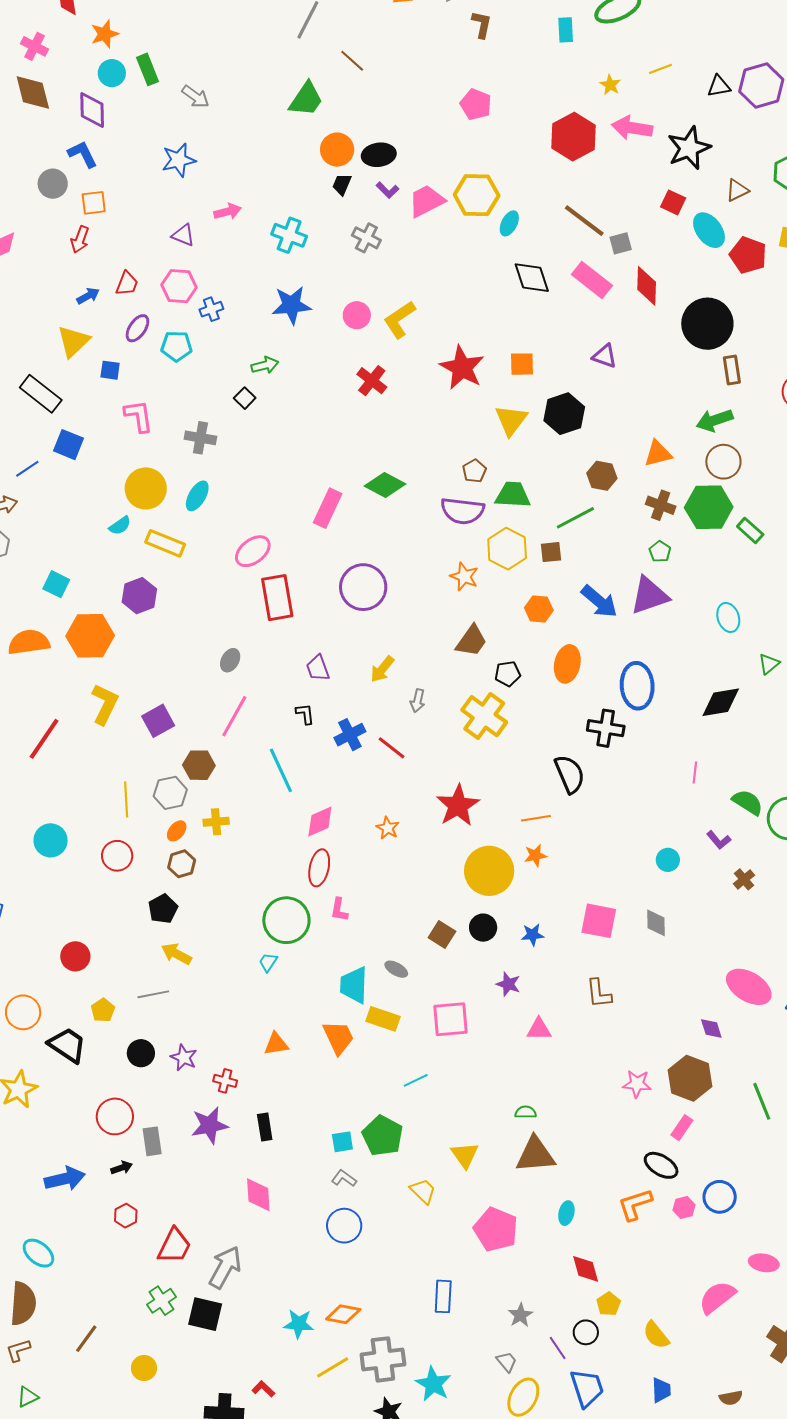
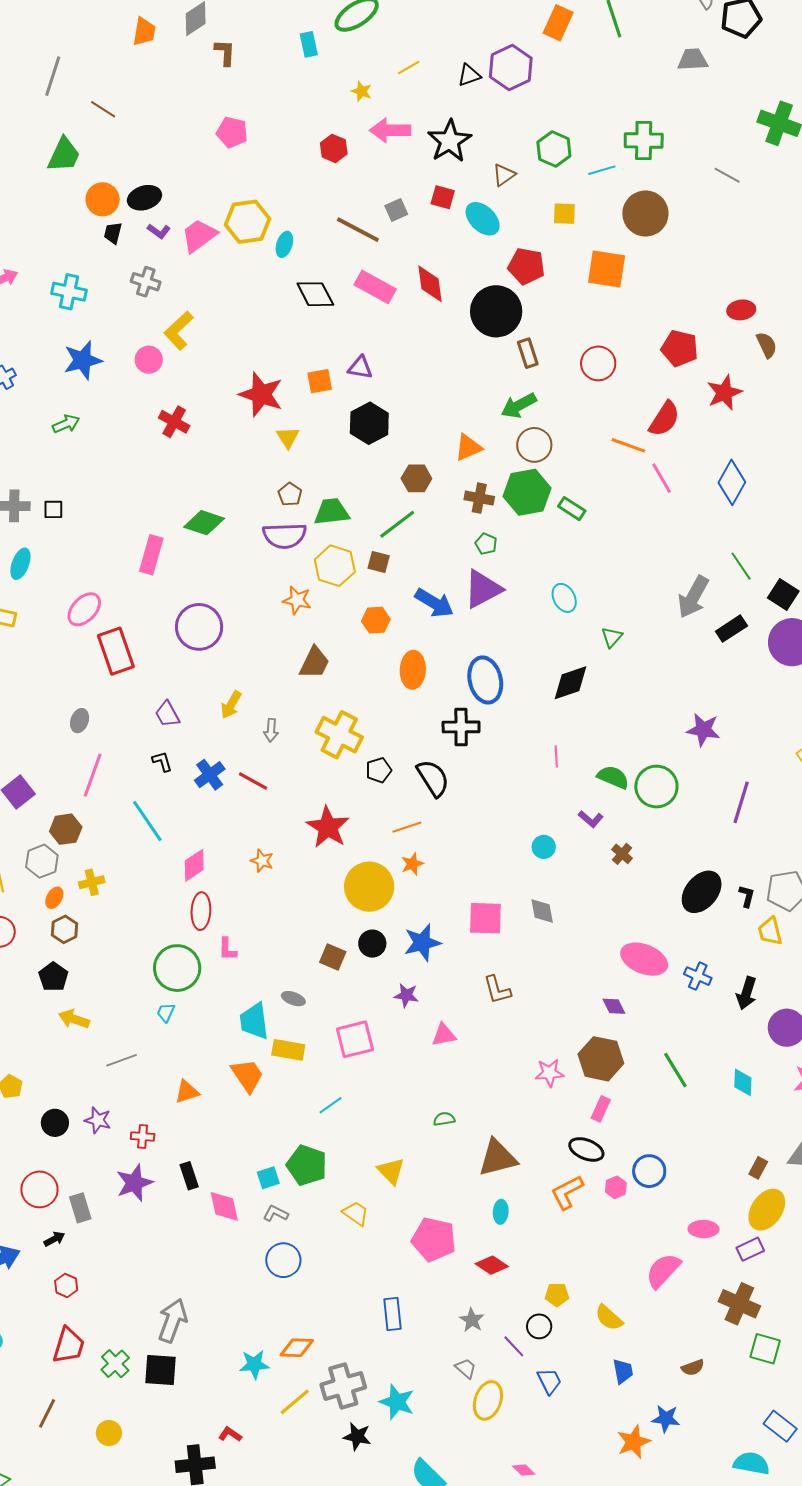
red hexagon: (574, 137) -> (334, 148), size x0.6
gray square: (621, 243) -> (396, 210), moved
red pentagon: (748, 255) -> (526, 266), moved
yellow L-shape: (400, 320) -> (179, 331), moved
purple triangle: (605, 356) -> (360, 368), moved
black square: (245, 398) -> (53, 509), moved, turned -35
yellow triangle: (511, 420) -> (288, 437), moved, size x0.7
brown square: (551, 552) -> (379, 562), turned 30
black pentagon: (508, 674) -> (379, 770), moved
blue star: (533, 935) -> (422, 943), size x1.6
gray line: (153, 994) -> (122, 1060), moved
brown triangle: (535, 1155) -> (498, 1158), moved
pink diamond: (258, 1195) -> (224, 1206), moved
red trapezoid: (174, 1246) -> (69, 1345), moved
red diamond: (586, 1269) -> (492, 1265), moved, turned -32
yellow pentagon: (608, 1304) -> (557, 1295), turned -30
blue trapezoid: (587, 1388) -> (549, 1381), size x0.7

